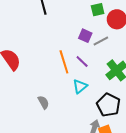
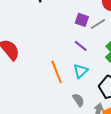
orange line: (64, 62) -> (57, 72), moved
gray semicircle: (43, 102) -> (78, 100), moved

